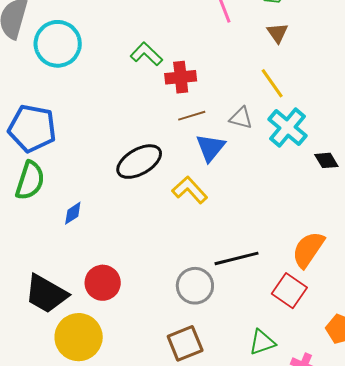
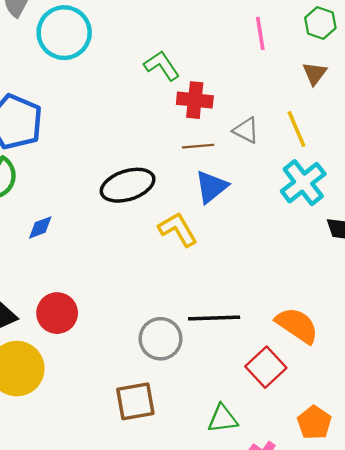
gray triangle: (241, 118) -> (246, 130), moved
orange semicircle: (308, 250) -> (297, 325), turned 78

